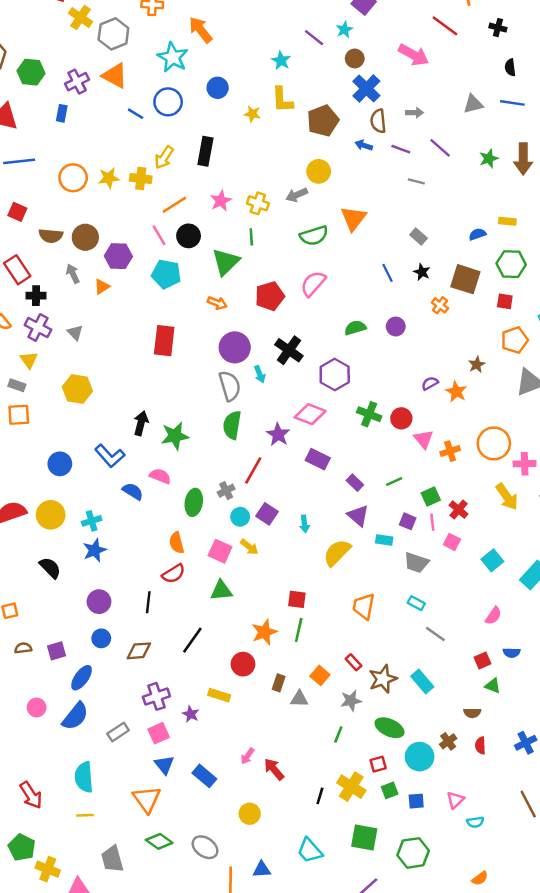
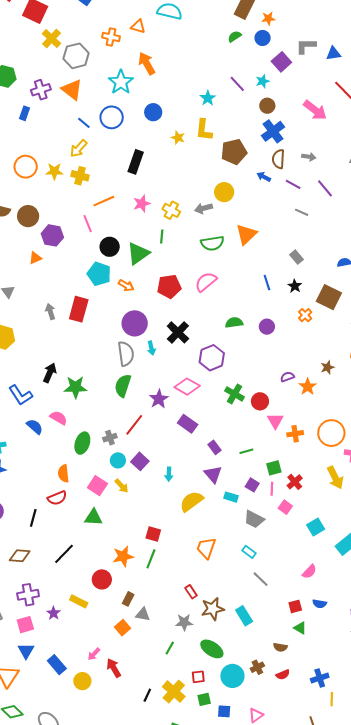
yellow arrow: (164, 157) -> (79, 148), moved
black circle: (189, 236) -> (110, 247), moved
gray arrow: (73, 274) -> (50, 312), moved
cyan pentagon: (166, 274) -> (99, 274), moved
orange square: (320, 675) -> (122, 628), moved
red semicircle: (480, 746) -> (283, 675), turned -120
yellow circle: (250, 814) -> (82, 681), moved

